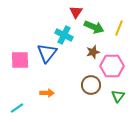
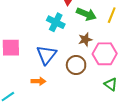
blue triangle: (47, 53) -> (47, 55), moved
brown circle: (91, 85) -> (76, 65), moved
green triangle: (118, 96) -> (111, 84), turned -32

